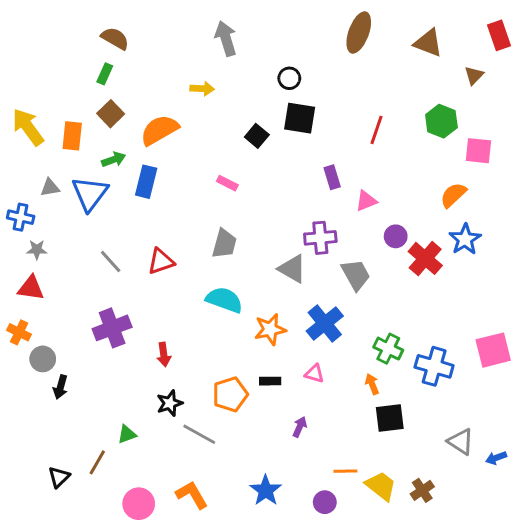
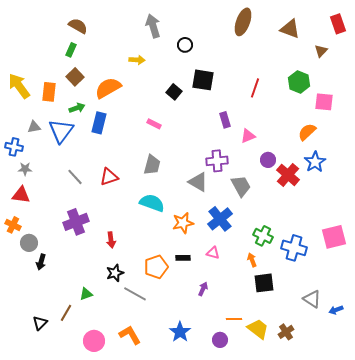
black circle: (289, 78) -> (185, 45), moved

